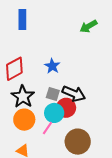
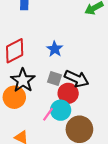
cyan circle: (54, 113) -> (61, 110), moved
orange circle: (24, 120) -> (14, 97), moved

